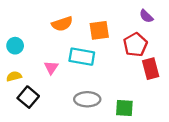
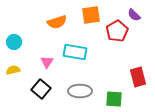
orange square: (99, 30) -> (91, 15), moved
red pentagon: (135, 45) -> (117, 31), moved
red rectangle: (151, 69) -> (138, 77), moved
black square: (28, 97) -> (41, 89), moved

